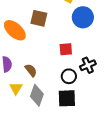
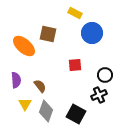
black cross: (88, 65) -> (99, 95), moved
black circle: (69, 76) -> (105, 75), moved
black square: (67, 98) -> (76, 114), turned 30

